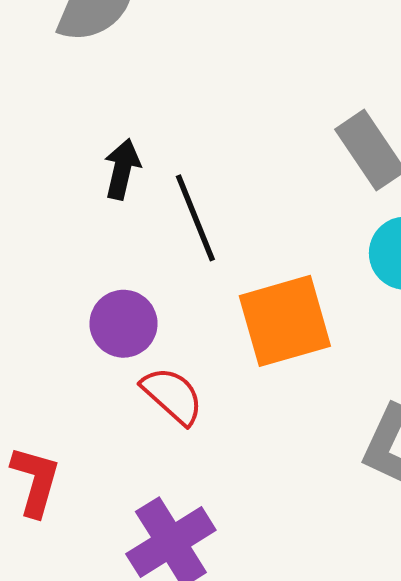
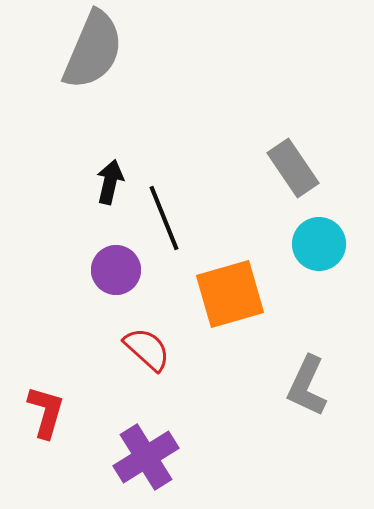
purple circle: (124, 324) -> (116, 270), moved

